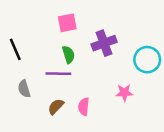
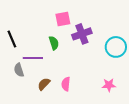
pink square: (67, 23) -> (63, 19), moved
purple line: (58, 74) -> (33, 58), moved
pink star: (124, 93) -> (109, 85), moved

